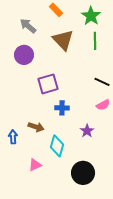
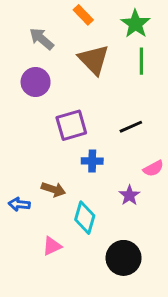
black line: (102, 82) -> (131, 127), moved, turned -49
pink semicircle: (103, 105) -> (153, 168), moved
blue arrow: (13, 137) -> (19, 204), turned -80

